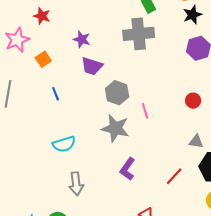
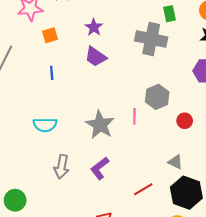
gray hexagon: (117, 93) -> (157, 97), moved
gray arrow: (76, 184) -> (62, 167), moved

